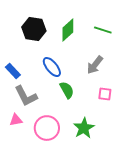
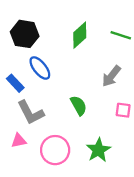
black hexagon: (34, 29) -> (25, 34), moved
blue ellipse: (52, 67) -> (40, 68), moved

